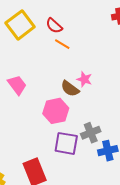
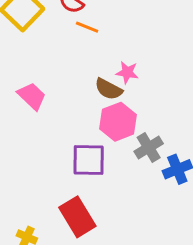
pink hexagon: (56, 111) -> (118, 122), moved
purple square: (66, 143) -> (89, 160), moved

